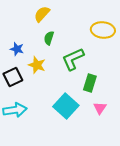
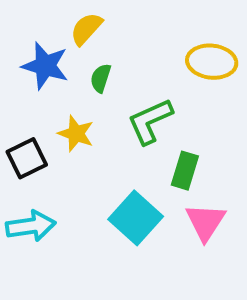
blue star: (17, 49) -> (45, 66), moved, size x1.6
pink triangle: (100, 108) -> (205, 222), size x1.5

